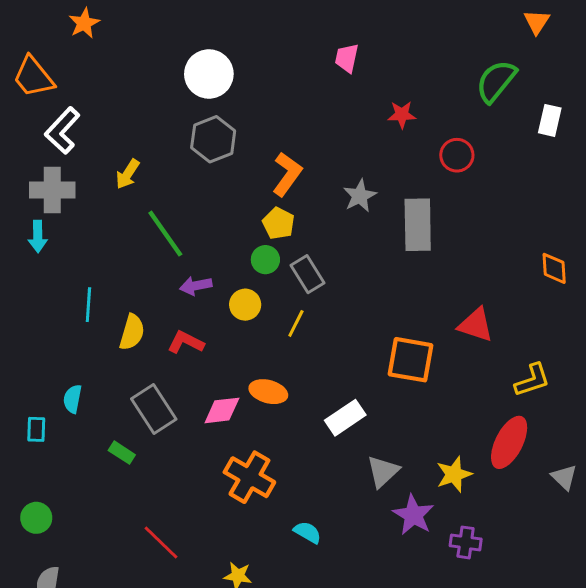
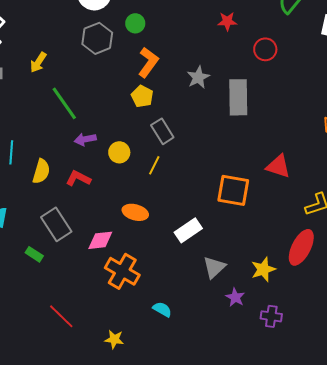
green circle: (265, 260) -> (135, 23), moved
pink diamond: (222, 410) -> (100, 240), moved
purple star: (413, 515) -> (235, 297), size x0.7

